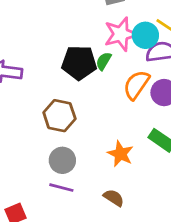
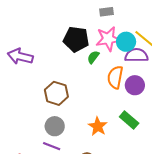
black pentagon: (79, 63) -> (76, 39), moved
orange semicircle: (136, 85) -> (115, 77), turned -30

